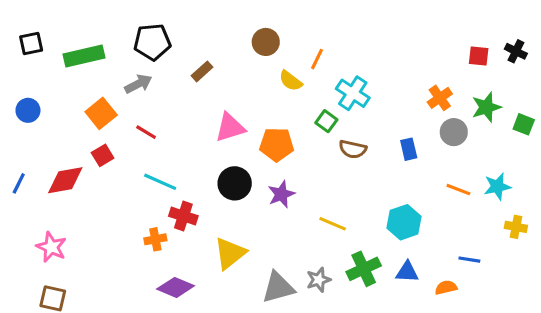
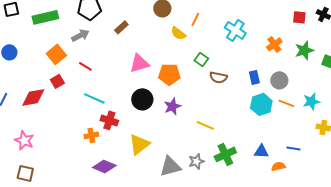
cyan cross: (353, 93) -> (235, 30), moved
gray circle: (454, 132) -> (279, 80), moved
cyan hexagon: (404, 222) -> (261, 104), moved
blue triangle: (407, 272) -> (261, 151), moved

